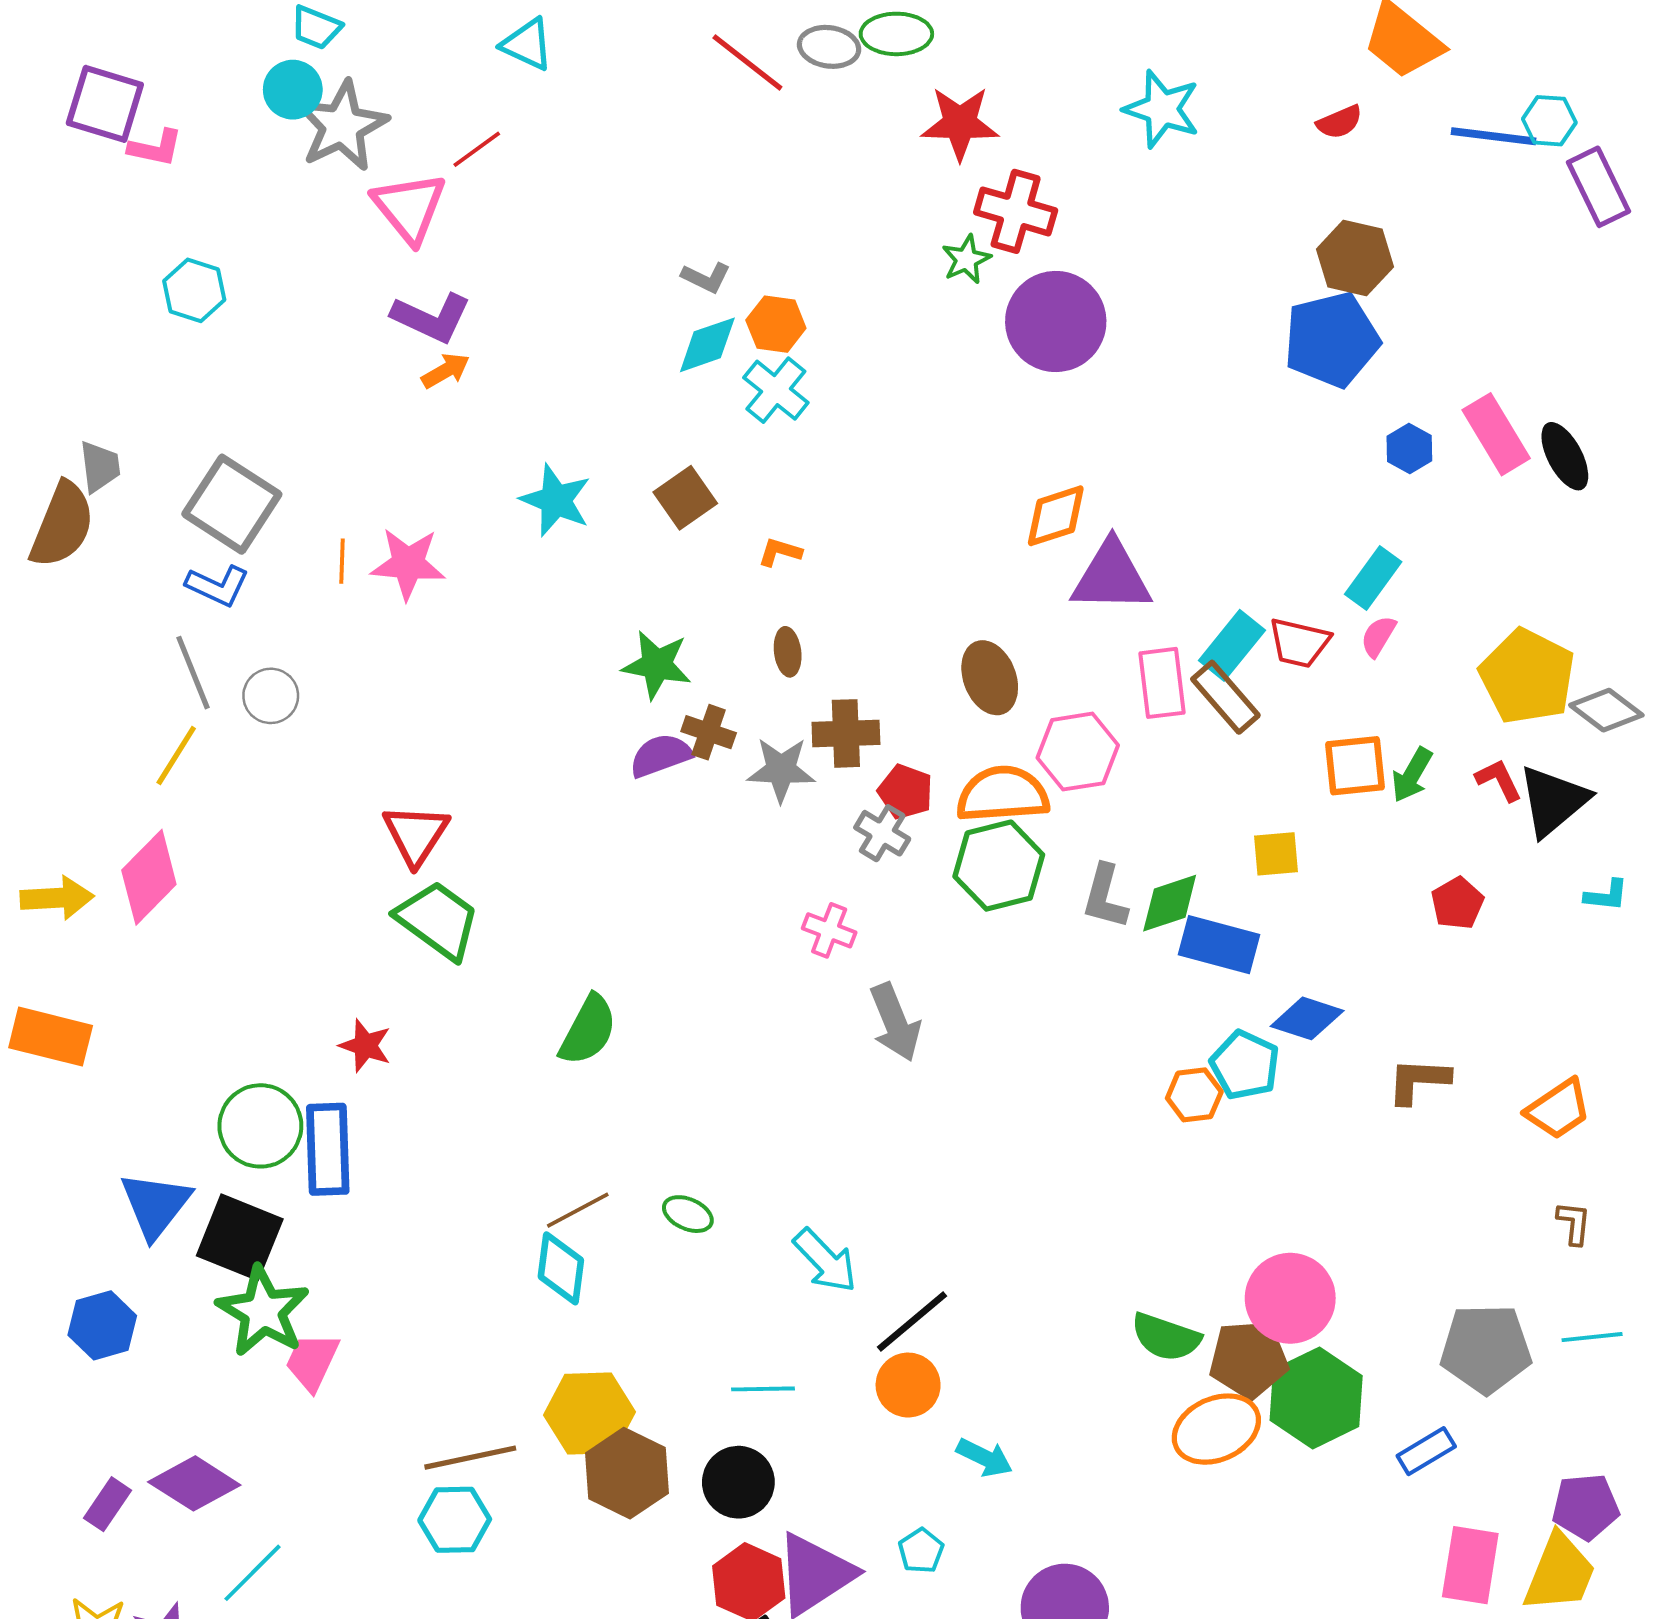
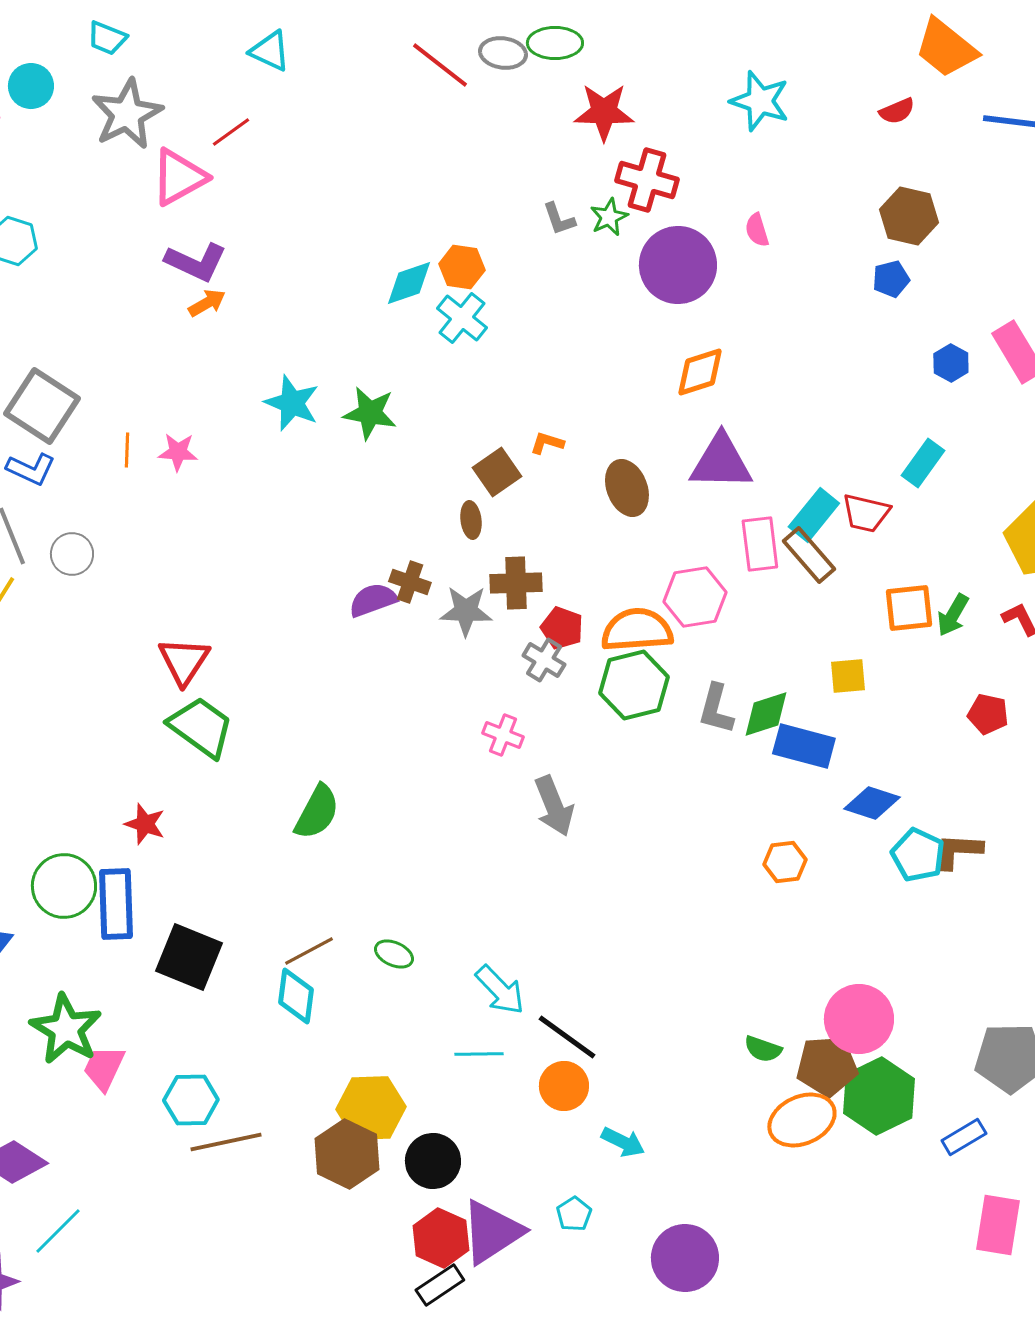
cyan circle: (293, 90) -> (31, 86), moved
pink triangle: (409, 208) -> (179, 177), turned 40
gray L-shape: (706, 277) -> (559, 219), moved, turned 45
blue pentagon: (1332, 340) -> (891, 279), size x0.5
brown square: (685, 498) -> (497, 472), moved
orange diamond: (1056, 516) -> (700, 372), moved
orange L-shape: (780, 552) -> (547, 443), moved
pink star: (408, 564) -> (178, 452), size x0.7
pink semicircle: (1378, 636) -> (757, 230), moved, turned -48
green star: (657, 665) -> (370, 413), moved
brown ellipse: (990, 678) -> (627, 488), moved
red pentagon: (1457, 903) -> (988, 714), turned -30
cyan pentagon: (1245, 1065) -> (918, 855), moved
black square: (240, 1237) -> (189, 957), moved
black line: (912, 1322) -> (567, 1037), turned 76
green semicircle: (1166, 1337) -> (763, 1049), size x0.7
cyan line: (763, 1389) -> (479, 1054), moved
yellow hexagon: (589, 1414) -> (371, 1108), moved
cyan hexagon: (455, 1520) -> (191, 1100), moved

